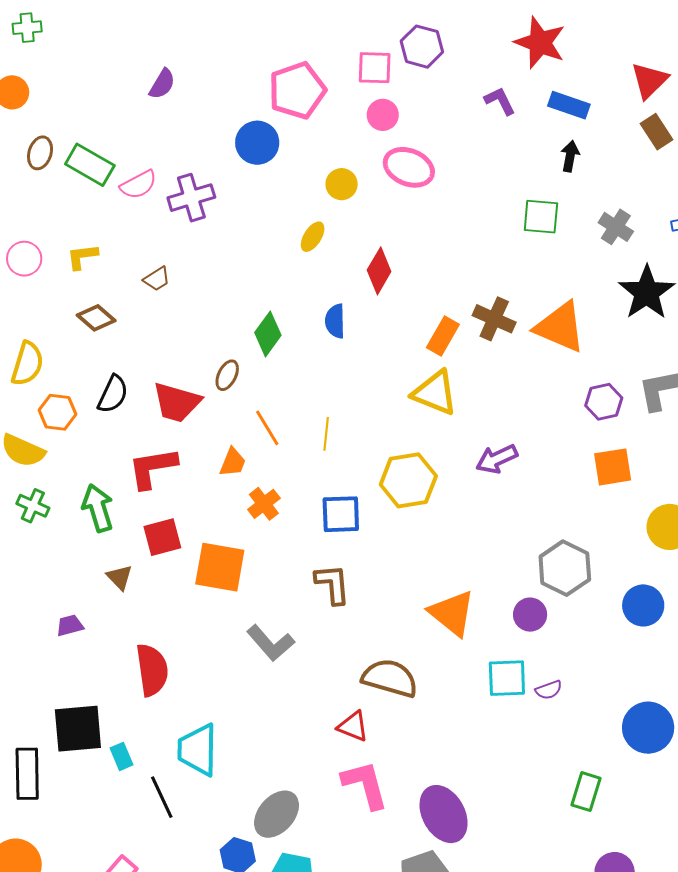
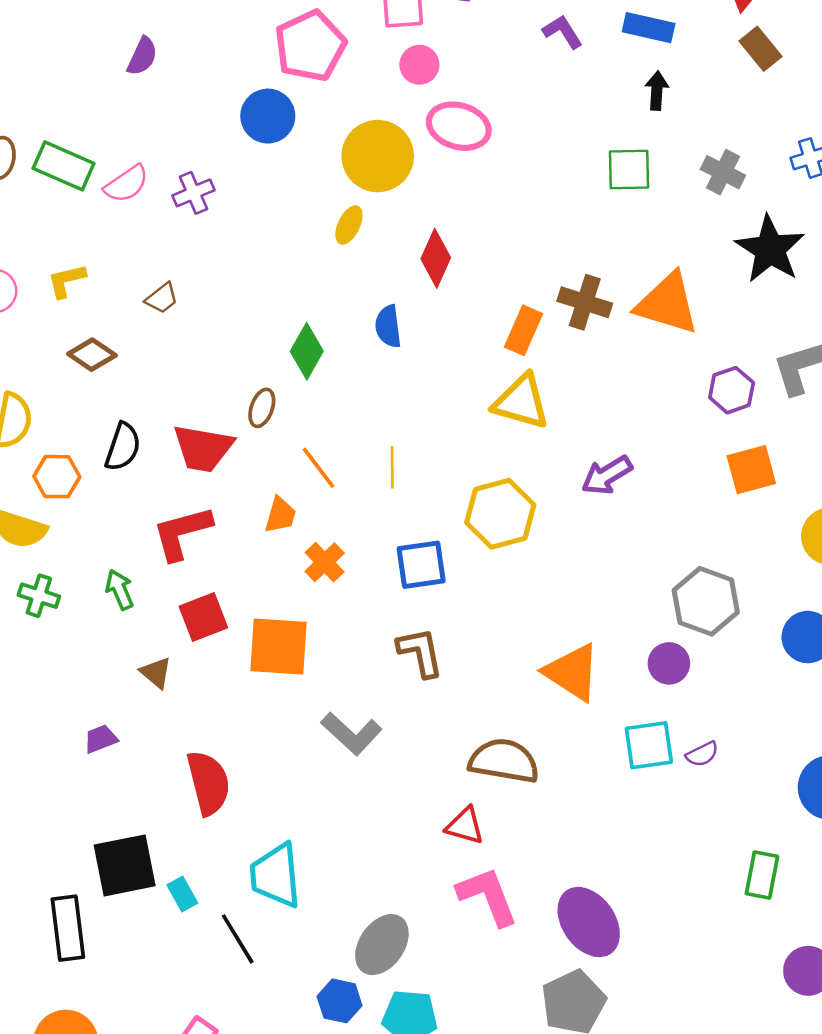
yellow circle: (342, 184) -> (378, 156), size x1.8
purple cross: (191, 198) -> (193, 193), size x0.7
green arrow: (98, 508) -> (120, 590), size x0.7

